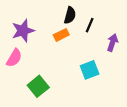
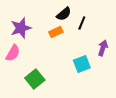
black semicircle: (70, 15) -> (64, 14), turned 35
purple arrow: (112, 43) -> (103, 48), moved

